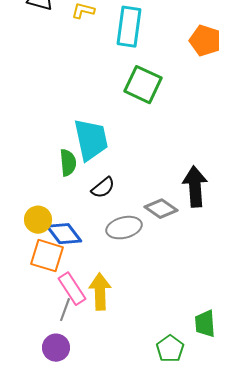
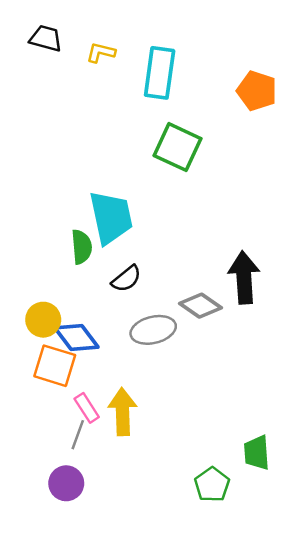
pink rectangle: (72, 289) -> (87, 408), size x0.7

